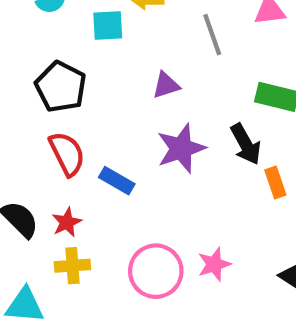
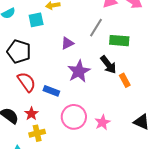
gray line: (212, 35) -> (96, 28), moved, turned 60
pink circle: (156, 271) -> (74, 117), moved

